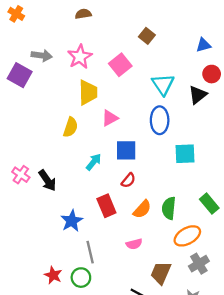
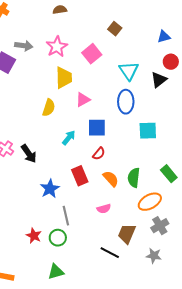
orange semicircle: (142, 209) -> (111, 179), turned -84

